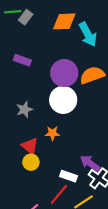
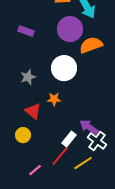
purple circle: (64, 73) -> (70, 29), moved
yellow circle: (31, 162) -> (23, 135), moved
white rectangle: (69, 176) -> (69, 139), turned -70

